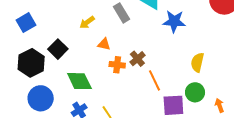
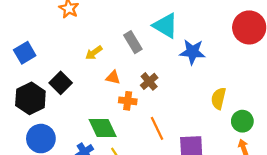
brown cross: (137, 59) -> (149, 81), moved
orange line: (155, 80) -> (157, 128), moved
green diamond: (79, 81) -> (103, 128), moved
green circle: (195, 92) -> (242, 121), moved

